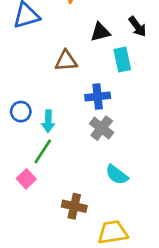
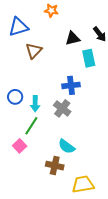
brown triangle: (66, 61) -> (34, 51), moved, turned -42
gray cross: (102, 128) -> (62, 108), moved
cyan semicircle: (117, 175) -> (67, 146), moved

